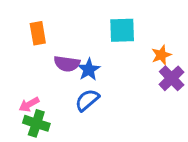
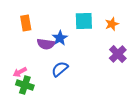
orange star: (161, 55) -> (112, 24), moved
blue star: (89, 70) -> (60, 38), moved

